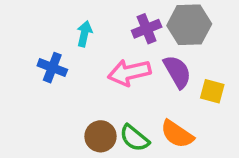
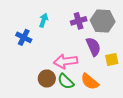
pink arrow: (129, 72) -> (66, 61), moved
yellow square: (212, 91) -> (112, 60), turned -32

